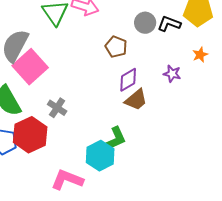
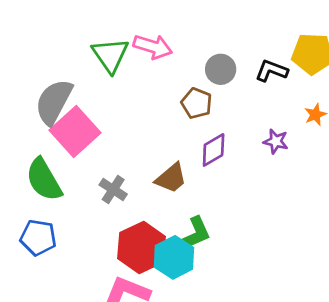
gray circle: (145, 23) -> (221, 69), moved
brown trapezoid: (136, 100) -> (171, 178), moved
red hexagon: (30, 135) -> (141, 247), moved

